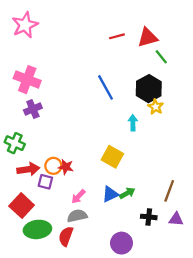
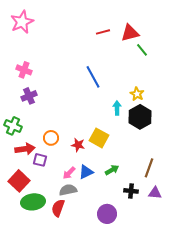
pink cross: (27, 80) -> (24, 70), size x0.7
black hexagon: (149, 89) -> (140, 117), moved
orange circle: (53, 166) -> (51, 138), moved
red star: (66, 167) -> (78, 145), moved
blue triangle: (110, 194) -> (86, 172), moved

